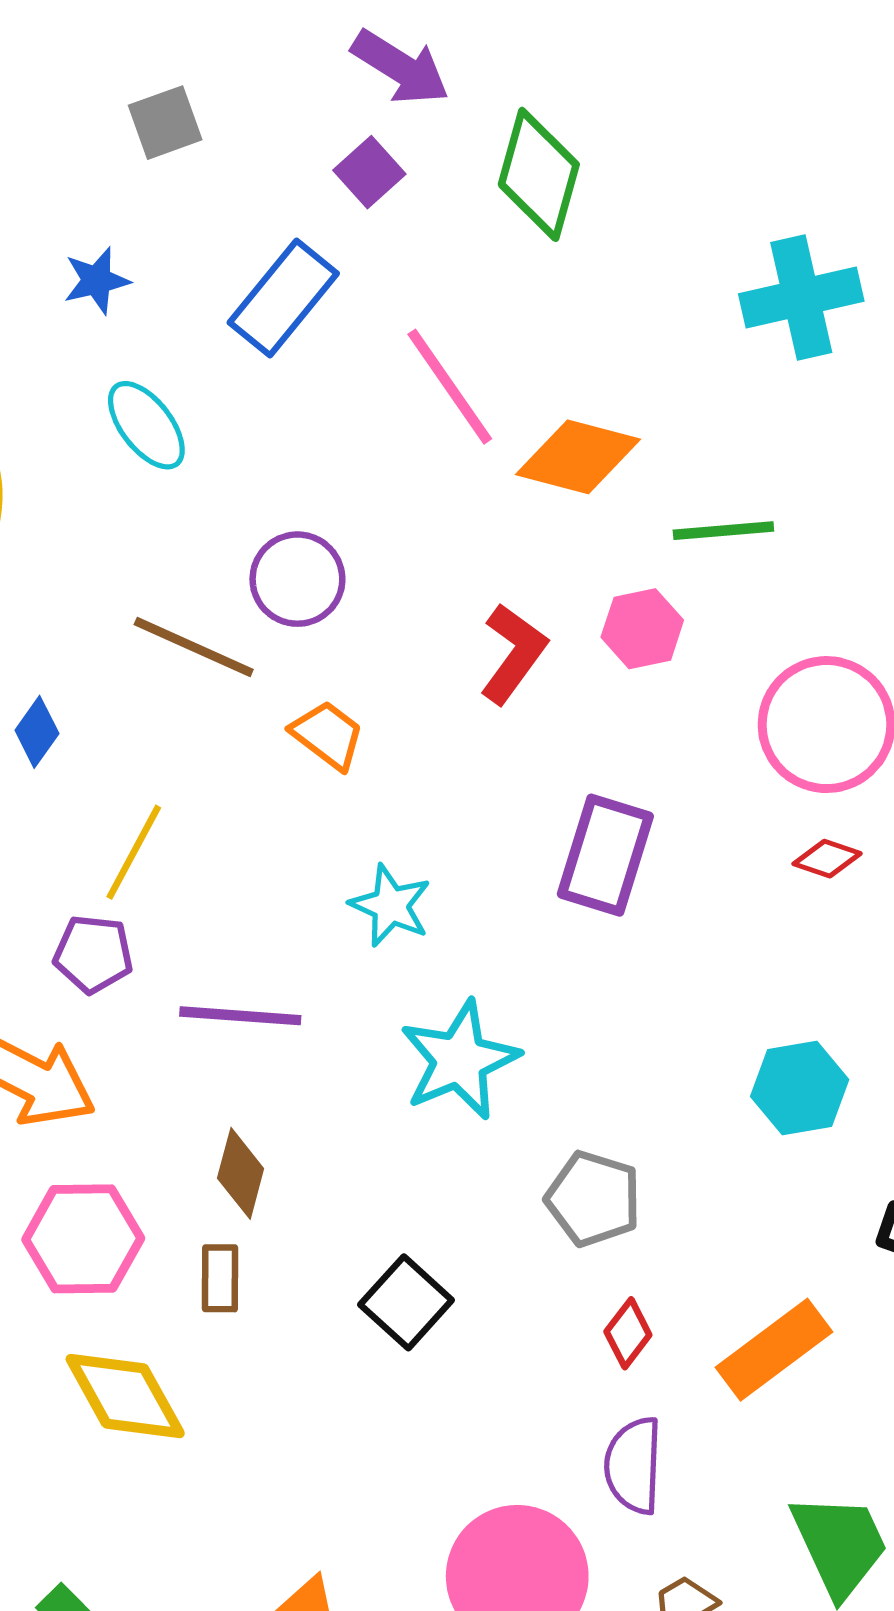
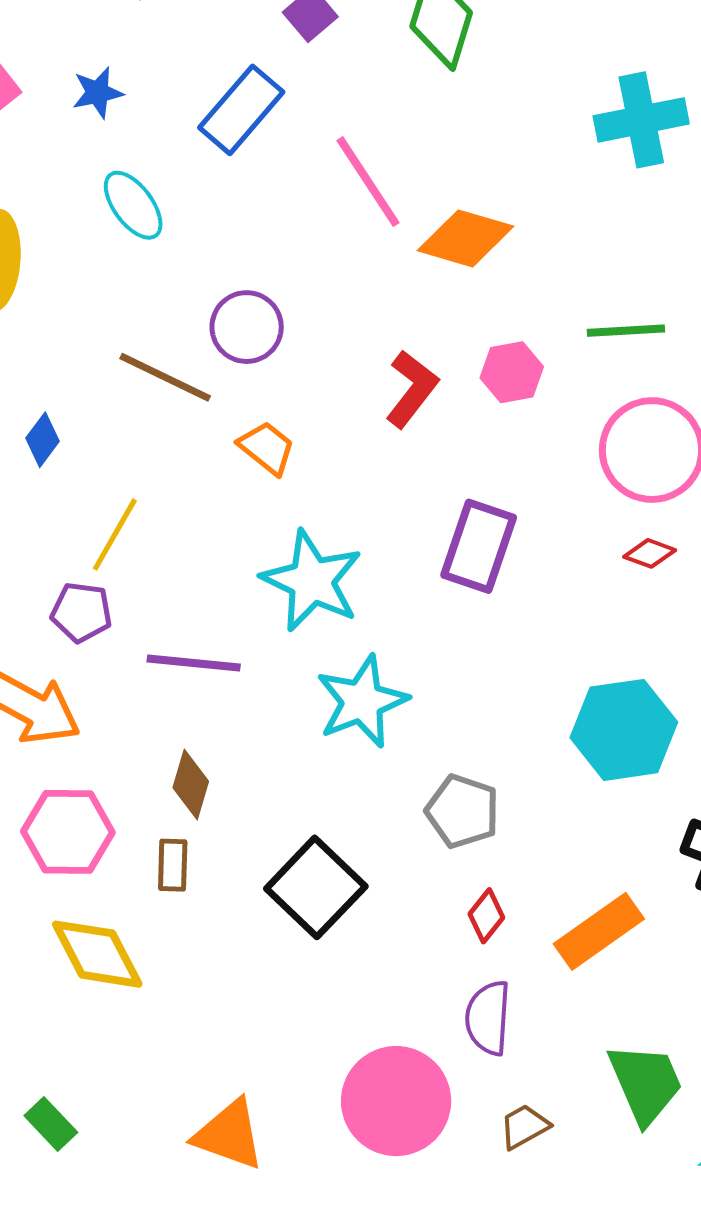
green line: (723, 531) -> (626, 331), moved
cyan star: (390, 906) -> (312, 581), size x1.6
cyan hexagon: (800, 1088) -> (624, 730), size x1.4
black square: (406, 1302) -> (316, 887), size x1.4

